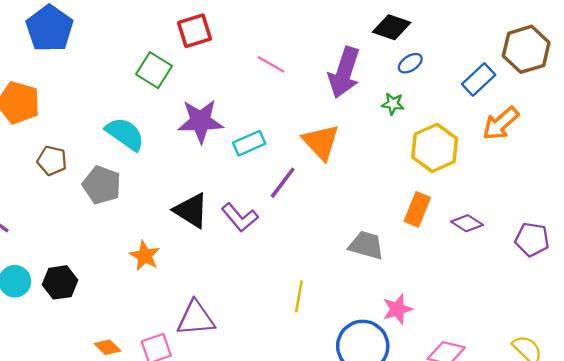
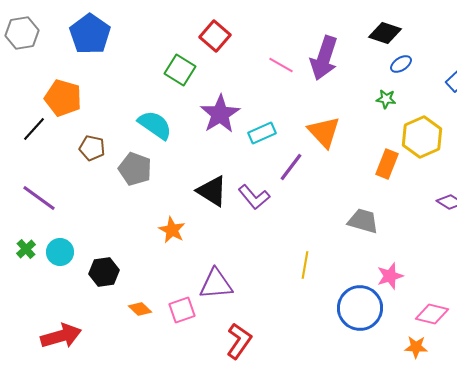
red square: (195, 31) -> (215, 36), turned -32
purple arrow: (344, 72) -> (324, 58), moved
purple star: (200, 121) -> (220, 114), turned -30
orange rectangle: (417, 209) -> (387, 164), moved
black hexagon: (60, 282) -> (104, 272), moved

